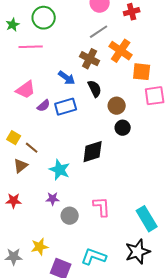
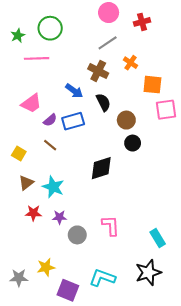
orange cross: (121, 51) -> (131, 63), size x0.6
brown line: (32, 148) -> (50, 145), moved
cyan star: (60, 170) -> (53, 187), moved
red star: (14, 201) -> (33, 213), moved
cyan rectangle: (147, 219) -> (158, 238), size x0.7

